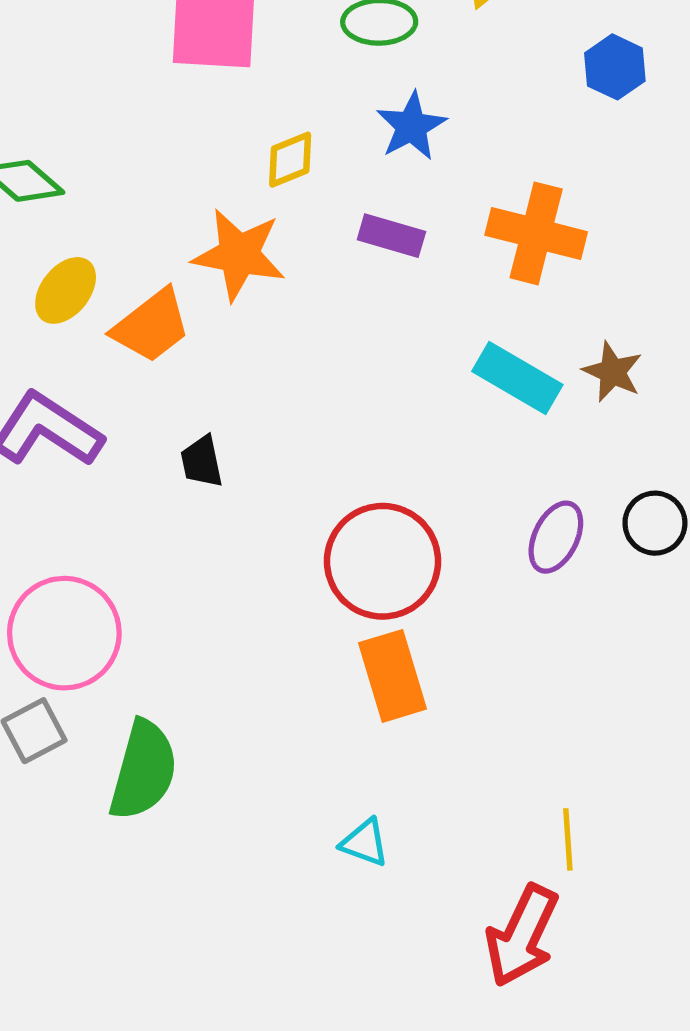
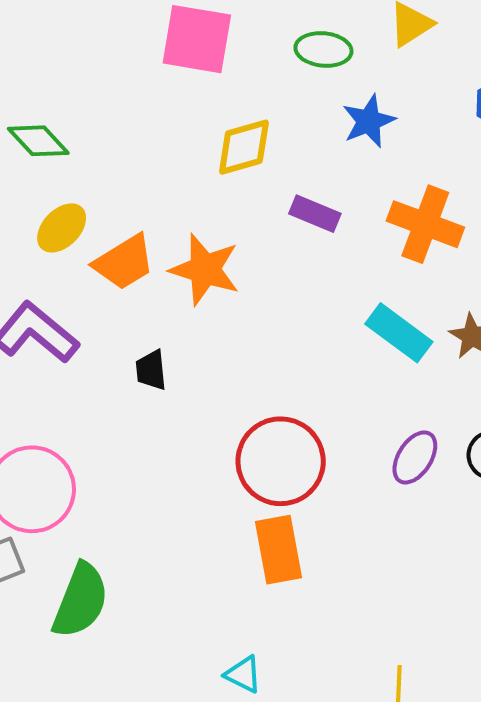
blue star: (411, 126) -> (369, 121), moved
yellow diamond: (290, 160) -> (244, 147), size x1.4
orange star: (239, 255) -> (205, 269), moved

